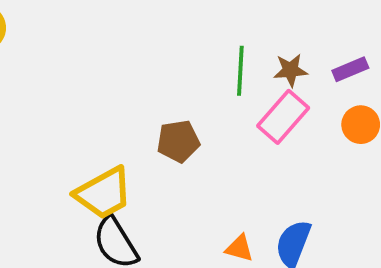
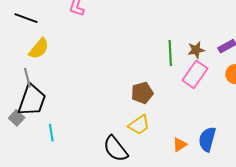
yellow trapezoid: (104, 193) -> (139, 125), moved, size x0.7
orange triangle: (239, 248) -> (180, 145), turned -42

